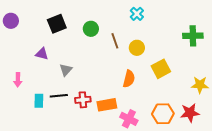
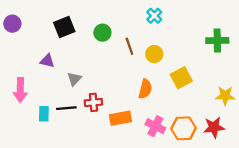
pink arrow: (18, 80) -> (20, 90), size x1.5
red cross: (83, 100) -> (93, 102), moved
pink cross: (129, 119) -> (155, 126), moved

